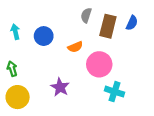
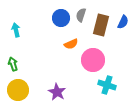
blue circle: (44, 36) -> (61, 18), moved
purple star: (60, 87) -> (57, 92), moved

